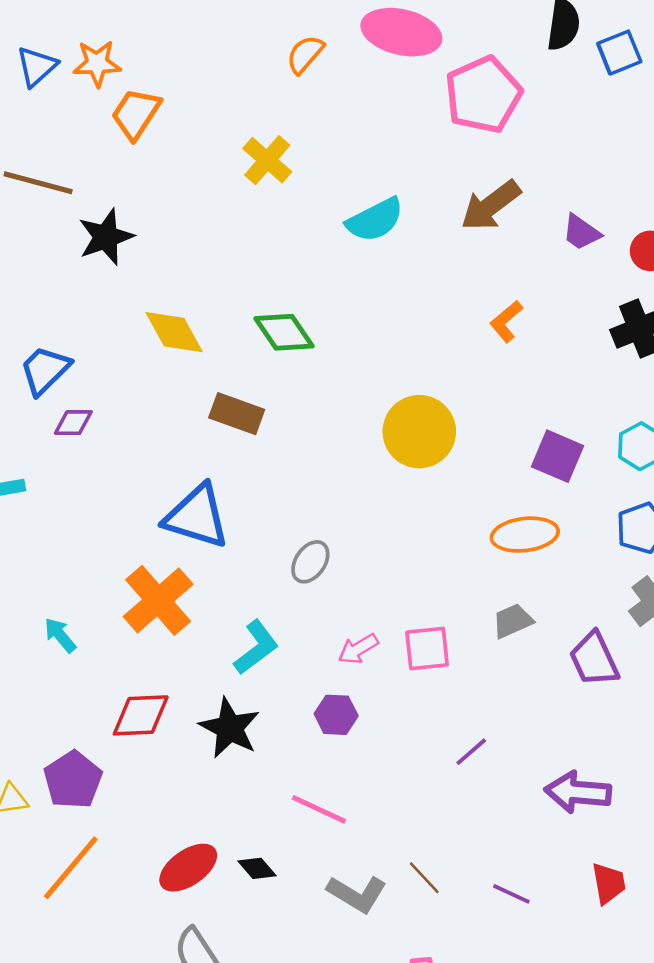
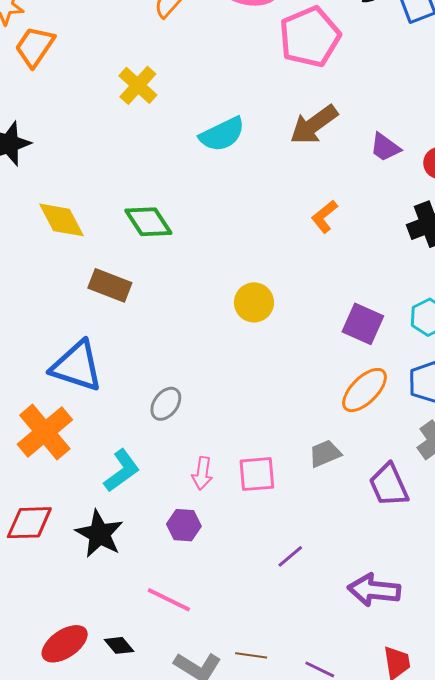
yellow circle: (419, 432) -> (254, 302), size x0.7
orange ellipse: (525, 535) -> (365, 390), moved, turned -39
pink arrow: (358, 649) -> (202, 473), turned -52
brown line: (424, 878) -> (251, 655), turned -40

